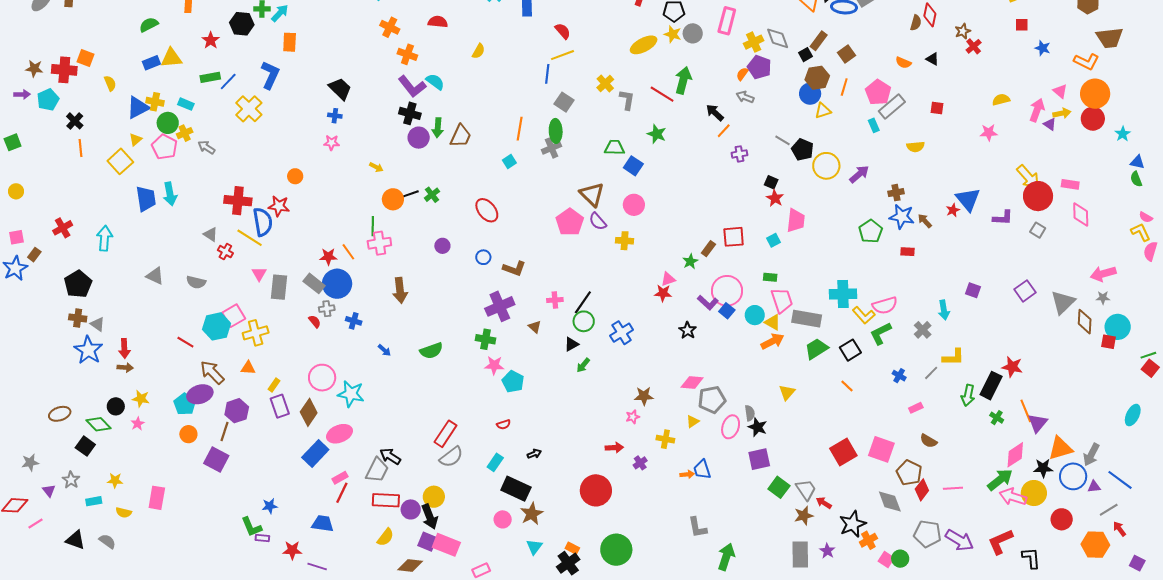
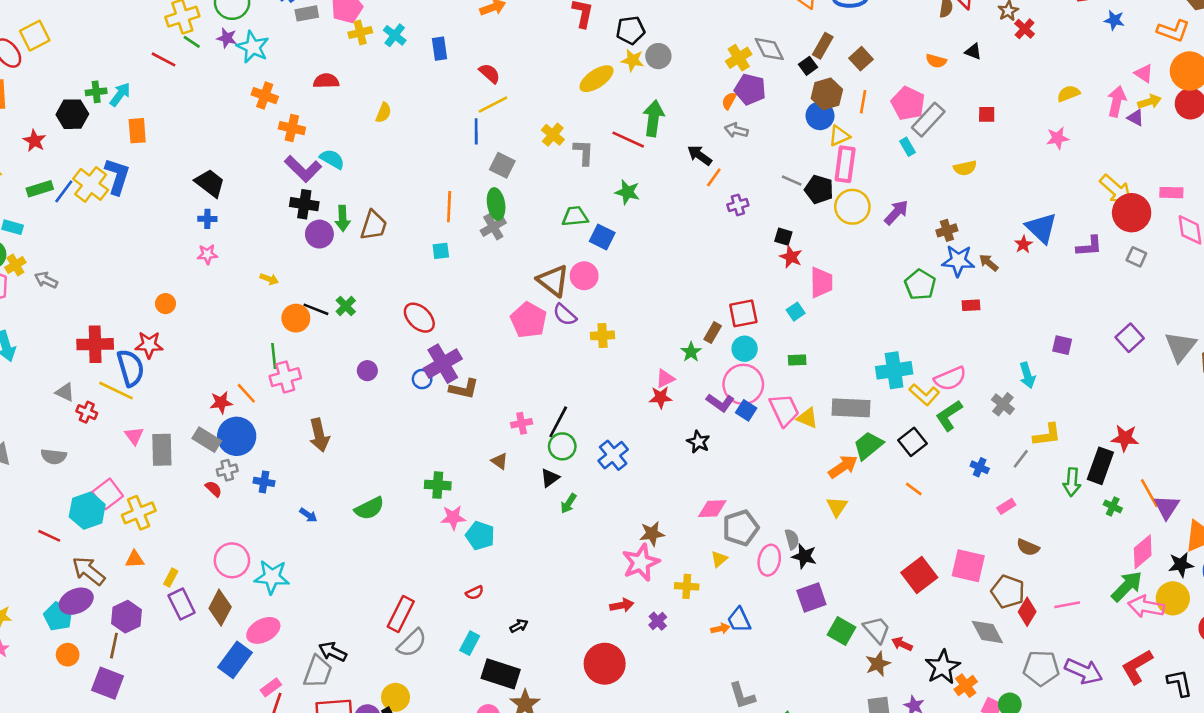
pink rectangle: (727, 21) -> (845, 164), moved
yellow cross: (249, 109) -> (91, 184), moved
cyan square: (509, 161) -> (441, 251), turned 32
black line: (409, 194) -> (316, 309), turned 48
pink circle: (634, 205) -> (584, 276), moved
pink trapezoid: (782, 300) -> (784, 410), moved
purple cross: (500, 306) -> (443, 364), moved
cyan circle: (755, 315) -> (745, 349), moved
orange arrow: (772, 341) -> (843, 467), moved
pink star: (633, 417) -> (641, 562), size x2.0

